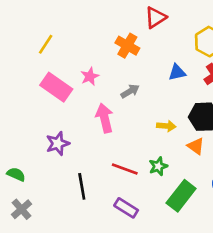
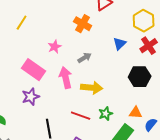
blue triangle: (177, 72) -> (120, 44), turned -32
pink rectangle: (56, 87) -> (34, 70), moved
yellow arrow: (166, 126) -> (92, 88), moved, size x1.5
orange triangle: (196, 146) -> (136, 113), moved, turned -32

